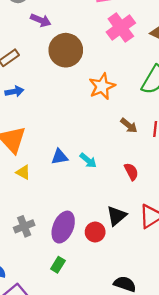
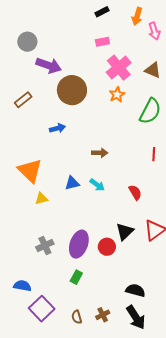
purple arrow: (41, 20) -> (49, 65), size x1.4
orange star: (102, 86) -> (117, 95), moved, size x0.7
blue arrow: (14, 91) -> (57, 128), moved
brown arrow: (129, 126) -> (100, 153), moved, turned -35
yellow triangle: (23, 172) -> (41, 199), turned -40

